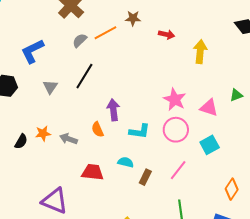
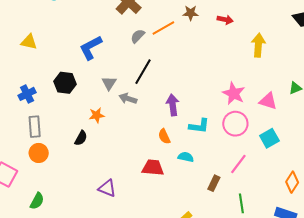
red arrow: (167, 34) -> (225, 20), moved
orange semicircle: (98, 129) -> (164, 136), moved
orange star: (43, 133) -> (97, 115), moved
gray arrow: (69, 139) -> (128, 99), moved
brown rectangle: (145, 177) -> (214, 183), moved
purple triangle: (55, 201) -> (107, 188), moved, size x0.7

